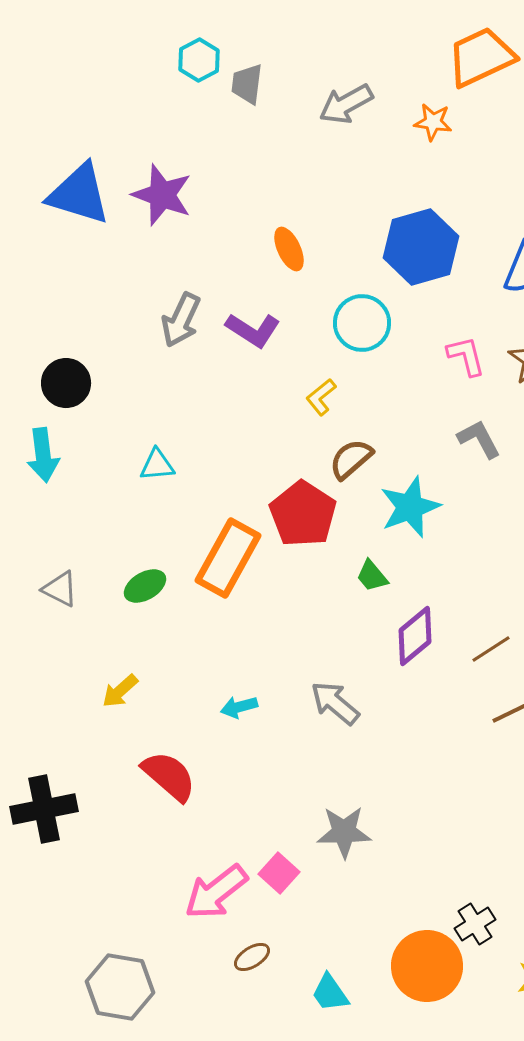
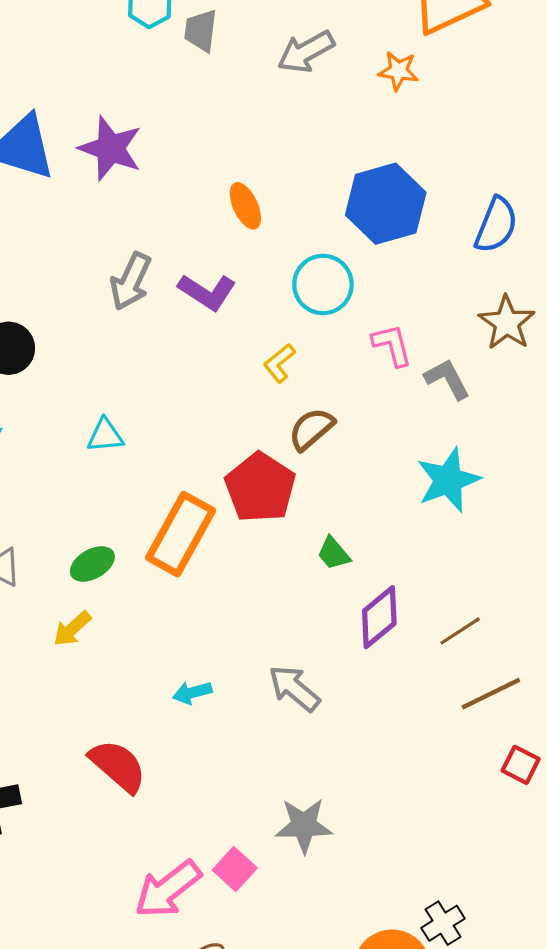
pink L-shape: (466, 356) -> (392, 345), moved
gray L-shape: (479, 439) -> (447, 379), moved
cyan star: (410, 507) -> (448, 480), moved
yellow arrow: (120, 691) -> (72, 629), moved

